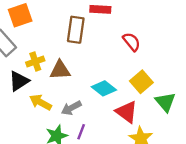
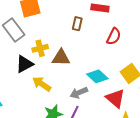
brown rectangle: (76, 30) -> (77, 24), size x0.6
red semicircle: (132, 42) -> (114, 36), moved, turned 60
gray arrow: (71, 108) -> (79, 93), moved

